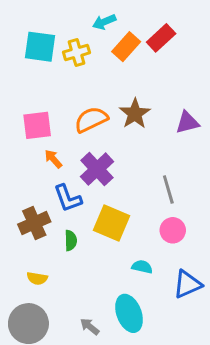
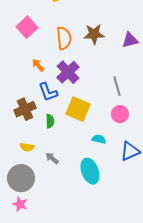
brown star: (135, 114) -> (94, 34), turned 30
orange semicircle: (91, 120) -> (64, 38), turned 110
pink square: (37, 125) -> (27, 27), moved, turned -35
gray arrow: (90, 326) -> (52, 158), moved

